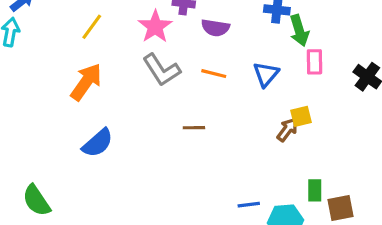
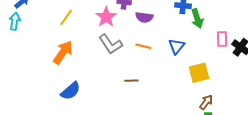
pink rectangle: (314, 62) -> (222, 39), moved
yellow square: (301, 116) -> (199, 73), size x1.5
brown arrow: (287, 130) -> (206, 102), moved

